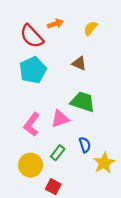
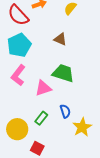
pink L-shape: (32, 124) -> (18, 75), moved

